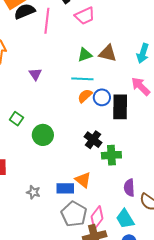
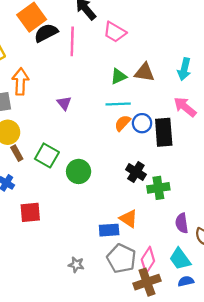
pink trapezoid: (85, 16) -> (115, 32), turned 60
green square: (16, 119) -> (47, 155), size x1.5
gray star: (33, 192) -> (76, 265), moved

